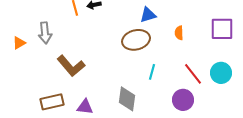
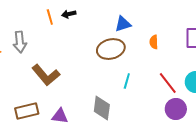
purple circle: (183, 100) -> (176, 109), moved

